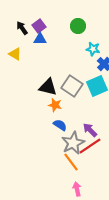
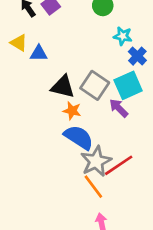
blue triangle: (40, 39) -> (39, 53), moved
blue semicircle: (60, 125) -> (79, 137), size x1.6
purple arrow: (90, 130) -> (119, 108), moved

